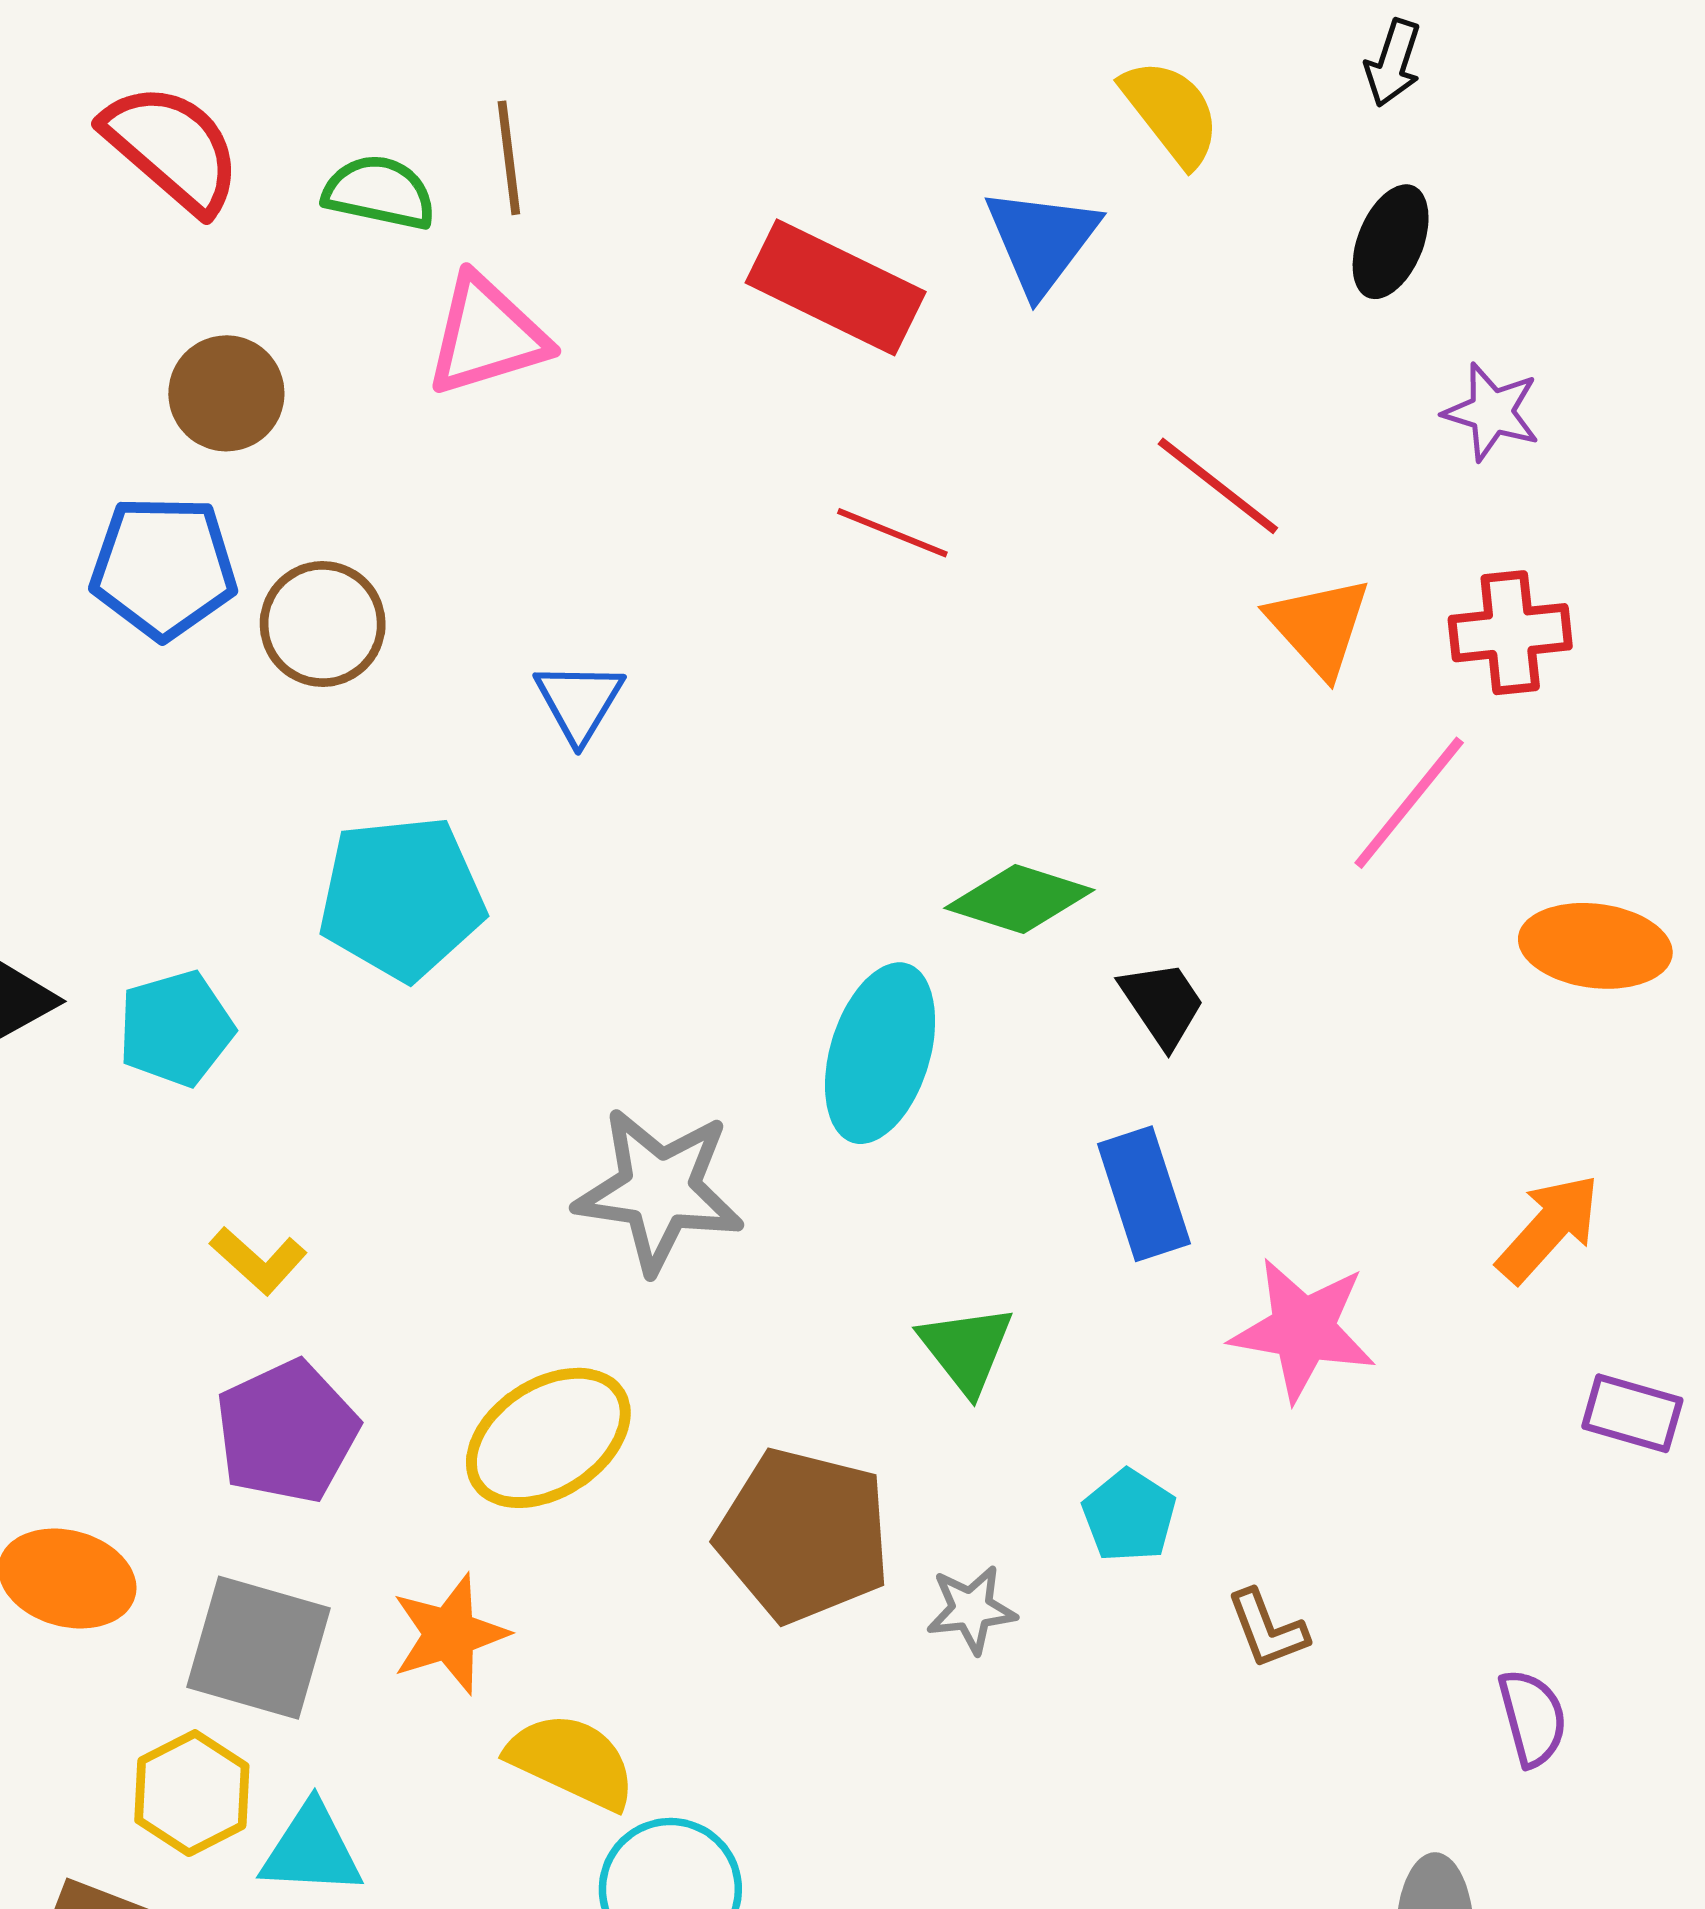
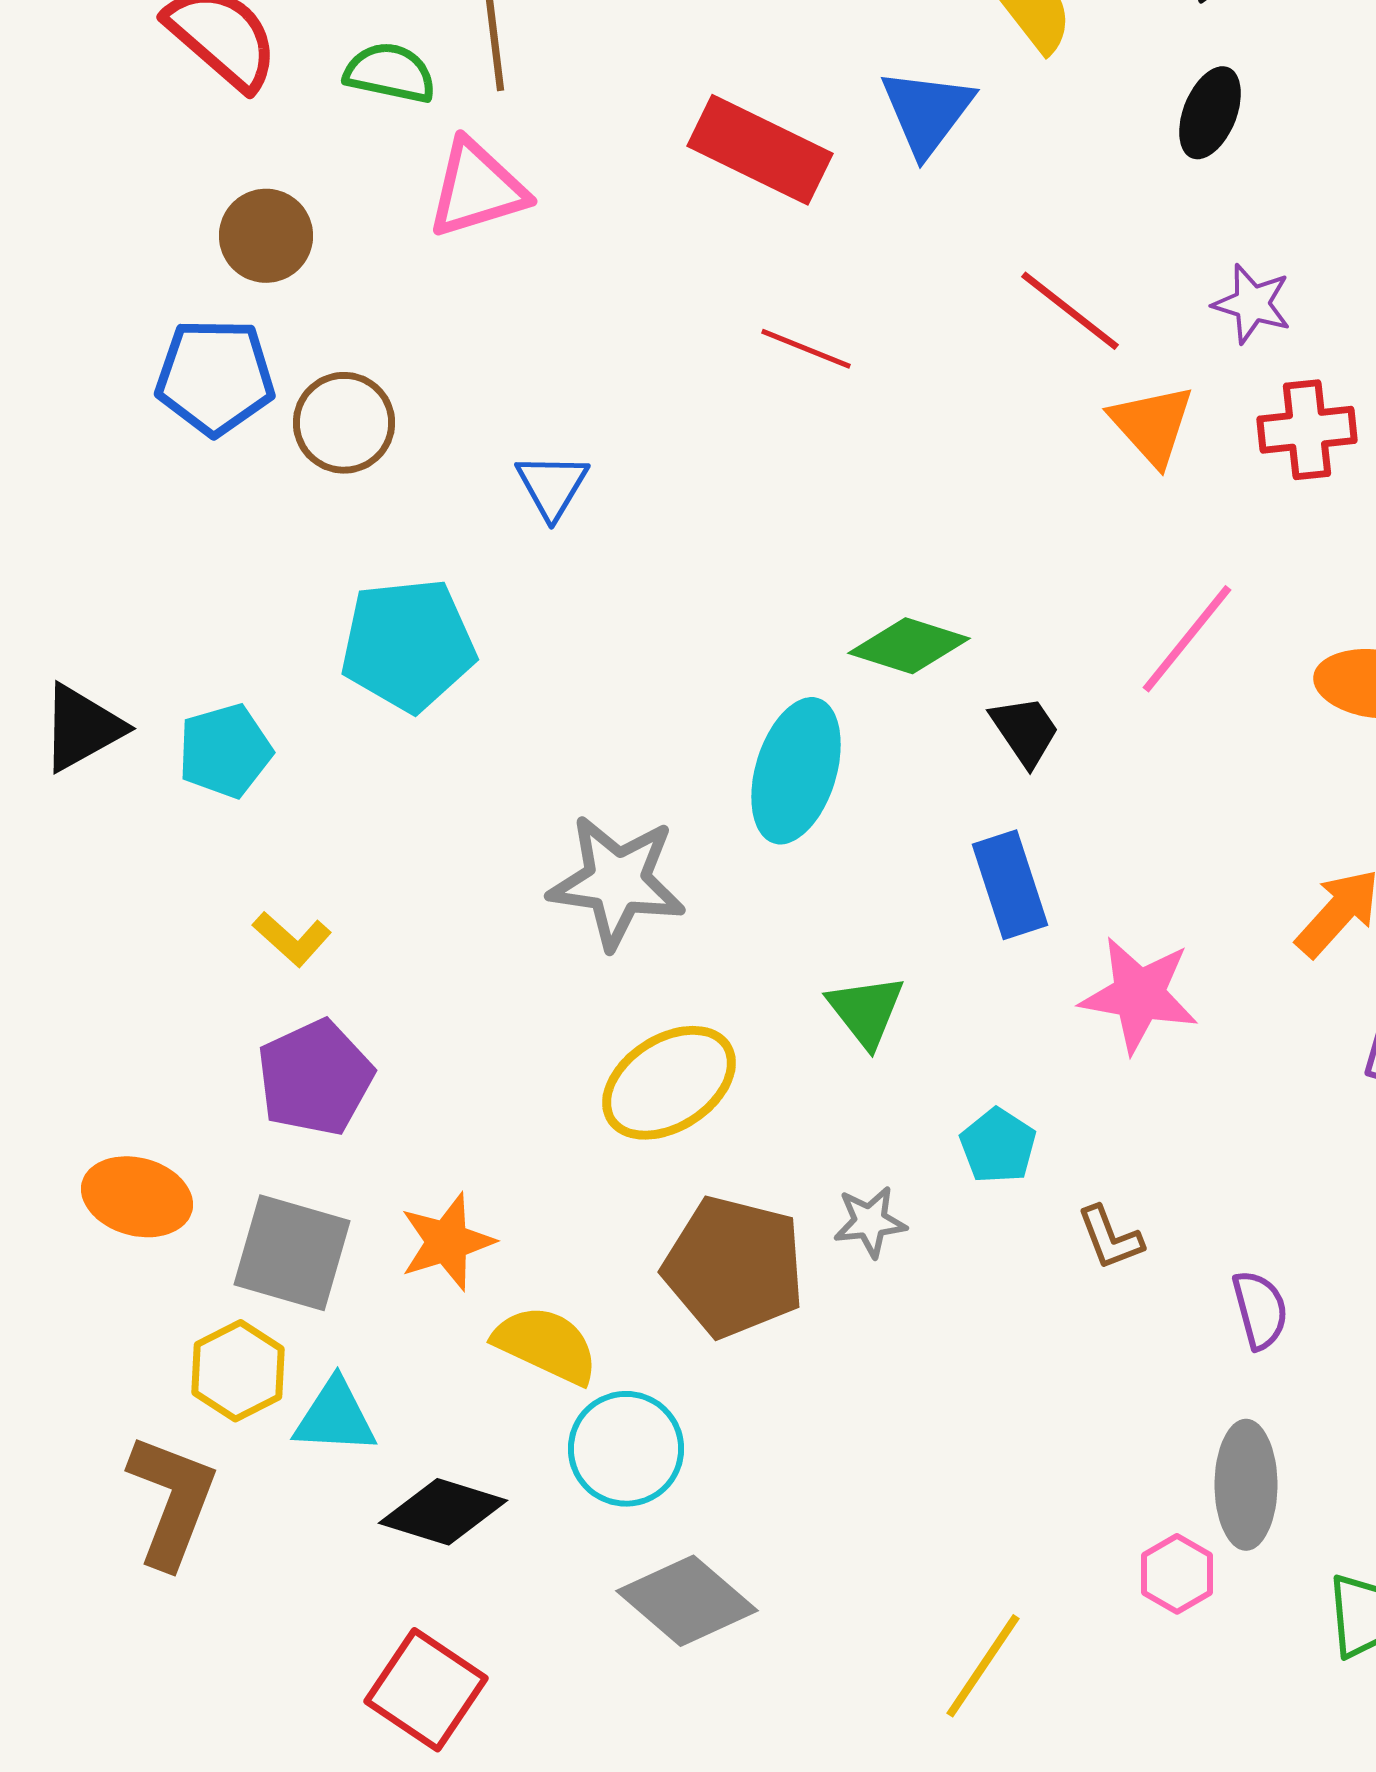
purple star: (1492, 412) -> (1252, 304), moved
pink line: (1409, 803) -> (1187, 639), moved
yellow ellipse: (548, 1438) -> (669, 1083), moved
brown pentagon: (804, 1535) -> (734, 1267), moved
purple semicircle: (1532, 1718) -> (1260, 1310), moved

